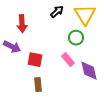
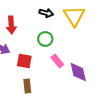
black arrow: (57, 12) -> (46, 13), turned 56
green circle: (76, 38) -> (45, 39), moved

